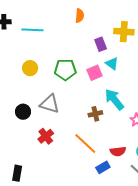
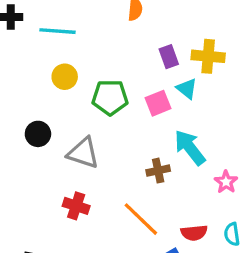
yellow cross: (124, 32) -> (208, 56), moved
yellow circle: (30, 68) -> (65, 77), moved
black circle: (23, 112) -> (38, 134), moved
red cross: (46, 136) -> (76, 206), turned -35

